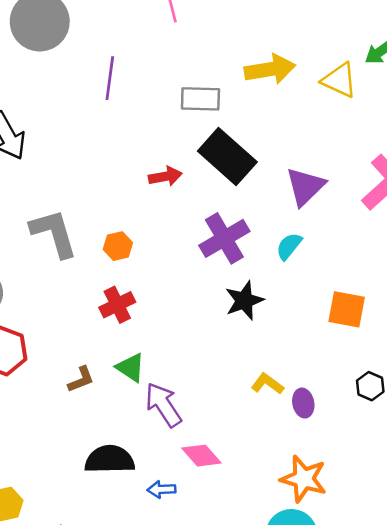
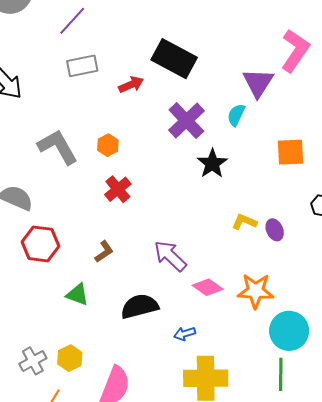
purple line: (110, 78) -> (72, 21), turned 48
gray rectangle: (200, 99) -> (82, 66), moved
purple triangle: (305, 186) -> (258, 83), moved
green triangle: (131, 367) -> (77, 294), moved
orange star: (304, 479) -> (256, 291), moved
blue arrow: (161, 489) -> (185, 334), moved

